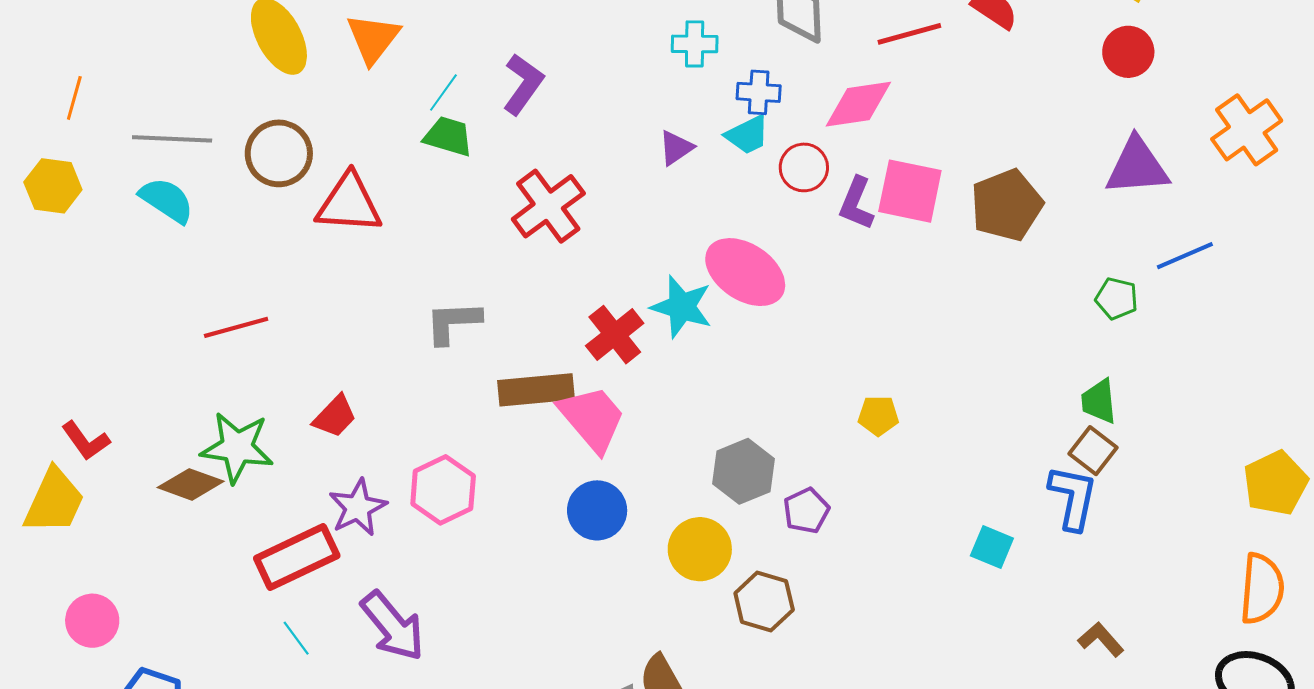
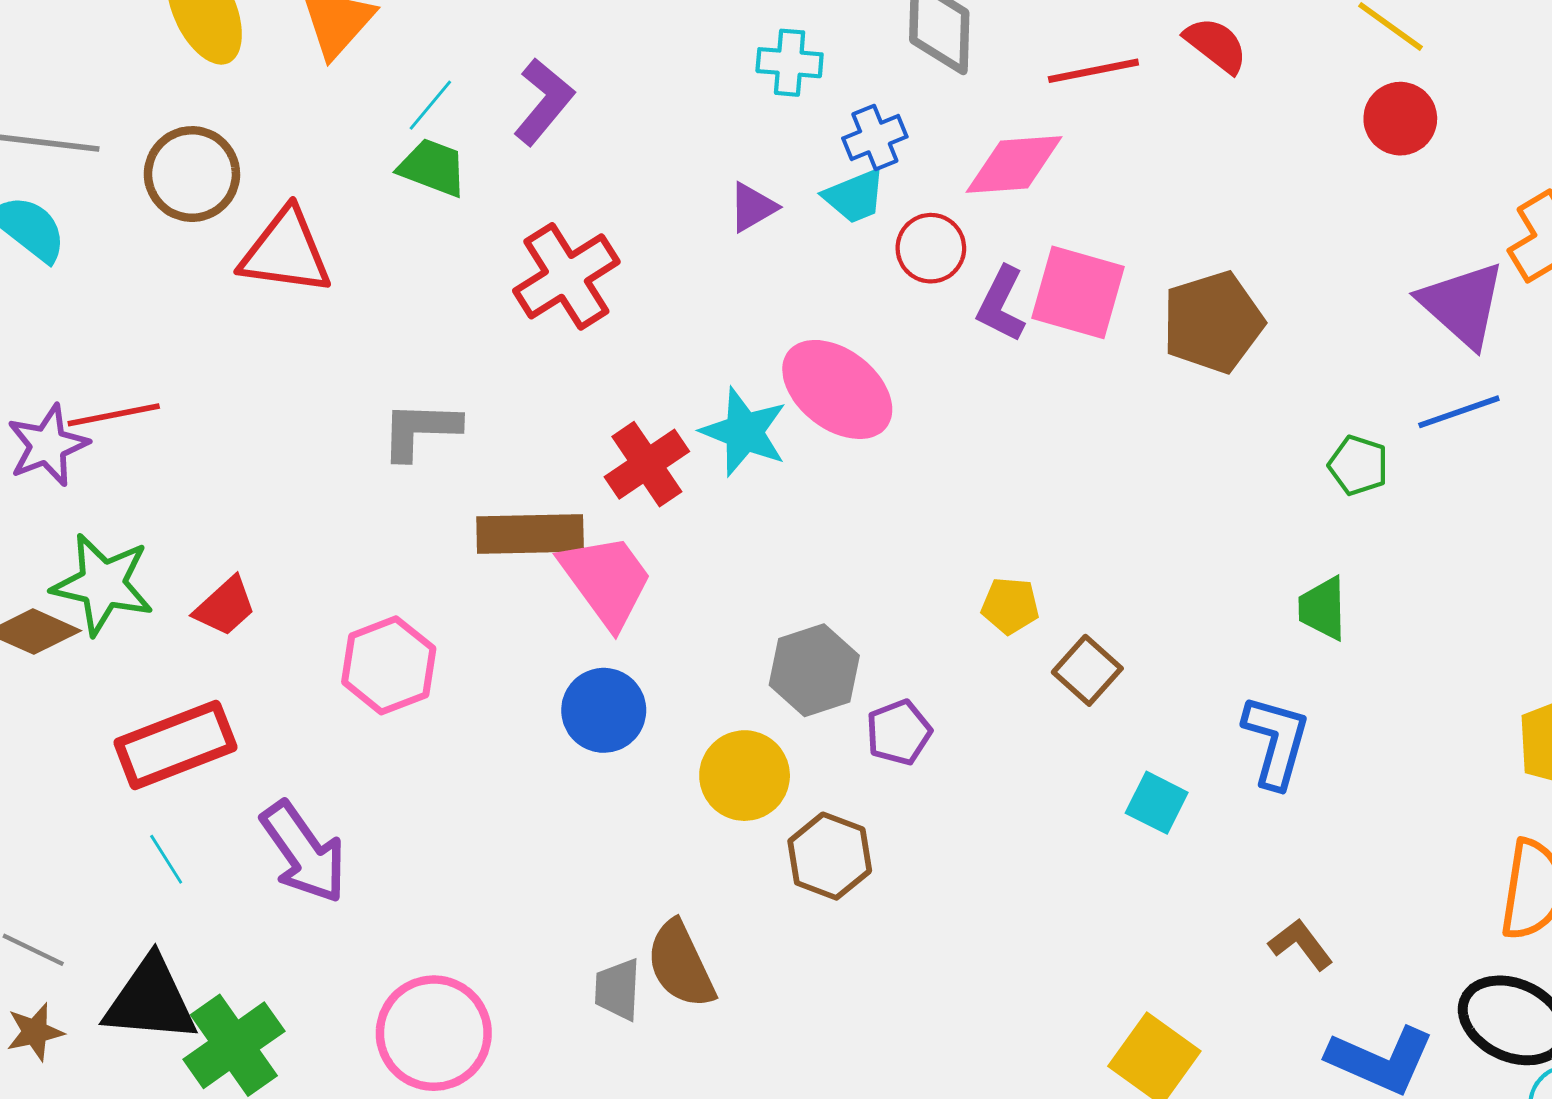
blue cross: (759, 92) -> (875, 137), turned -30
purple triangle: (1137, 167) -> (1462, 304), moved, turned 42
red trapezoid: (335, 416) -> (225, 606), moved
brown square: (1093, 451) -> (1087, 670), moved
purple star: (358, 507) -> (48, 445), moved

